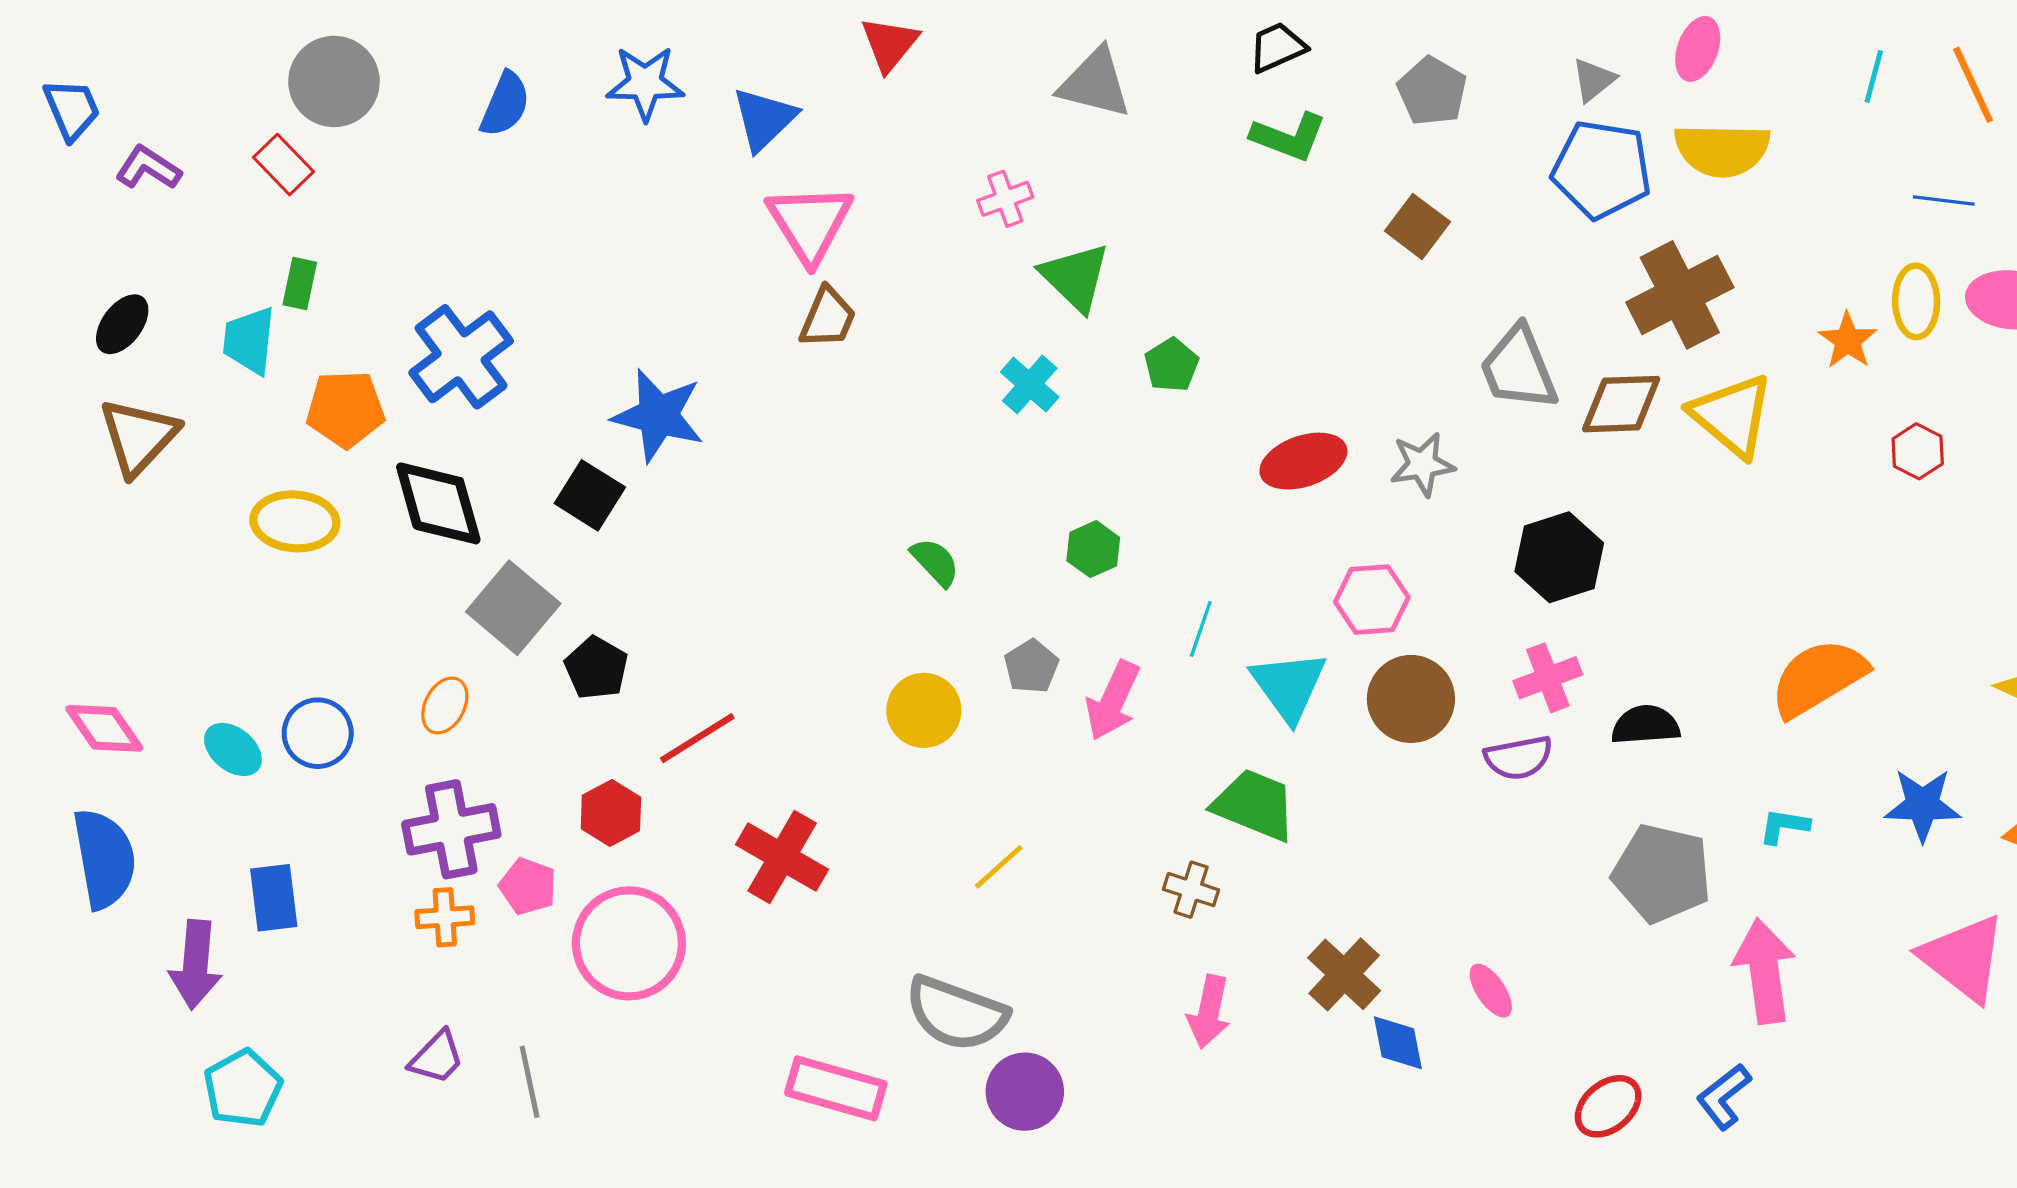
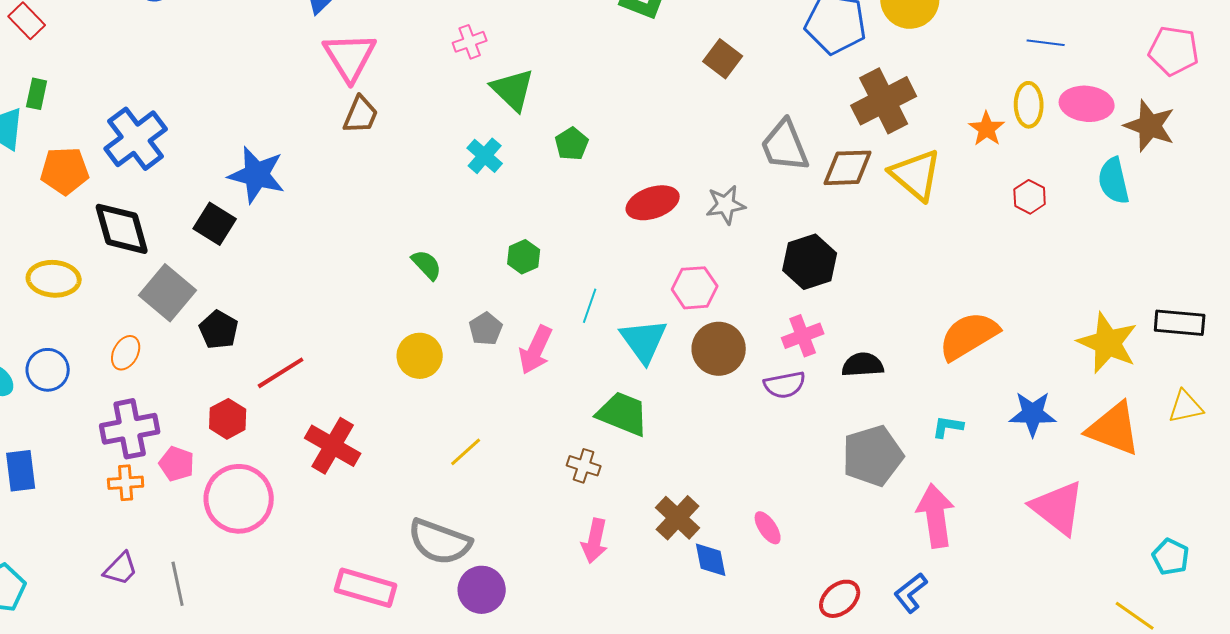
yellow ellipse: (295, 521) -> (54, 279), moved
gray pentagon: (1662, 873) -> (873, 456), turned -30

